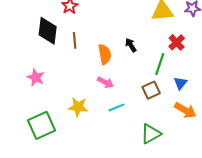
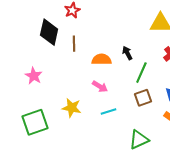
orange semicircle: (105, 54) -> (102, 59), turned -84
green line: (160, 64) -> (141, 73), moved

